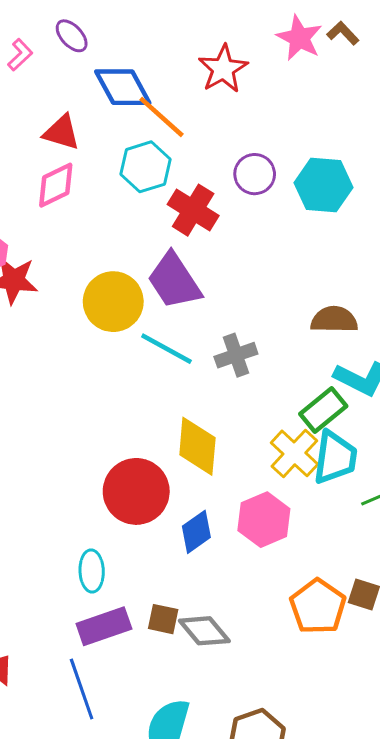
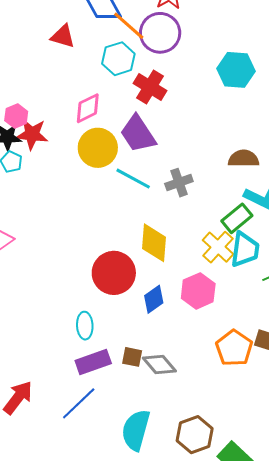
purple circle: (255, 174) -> (160, 33), moved, size x1.5
pink diamond: (56, 185) -> (88, 108), moved
blue line: (82, 689) -> (79, 403), turned 66

